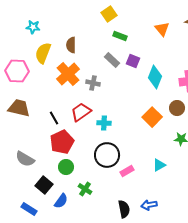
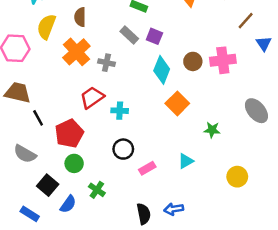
cyan diamond: (155, 77) -> (162, 70), moved
brown circle: (177, 108) -> (193, 61), moved
black line: (54, 118) -> (38, 118), moved
black circle: (107, 155) -> (123, 149), size x0.7

